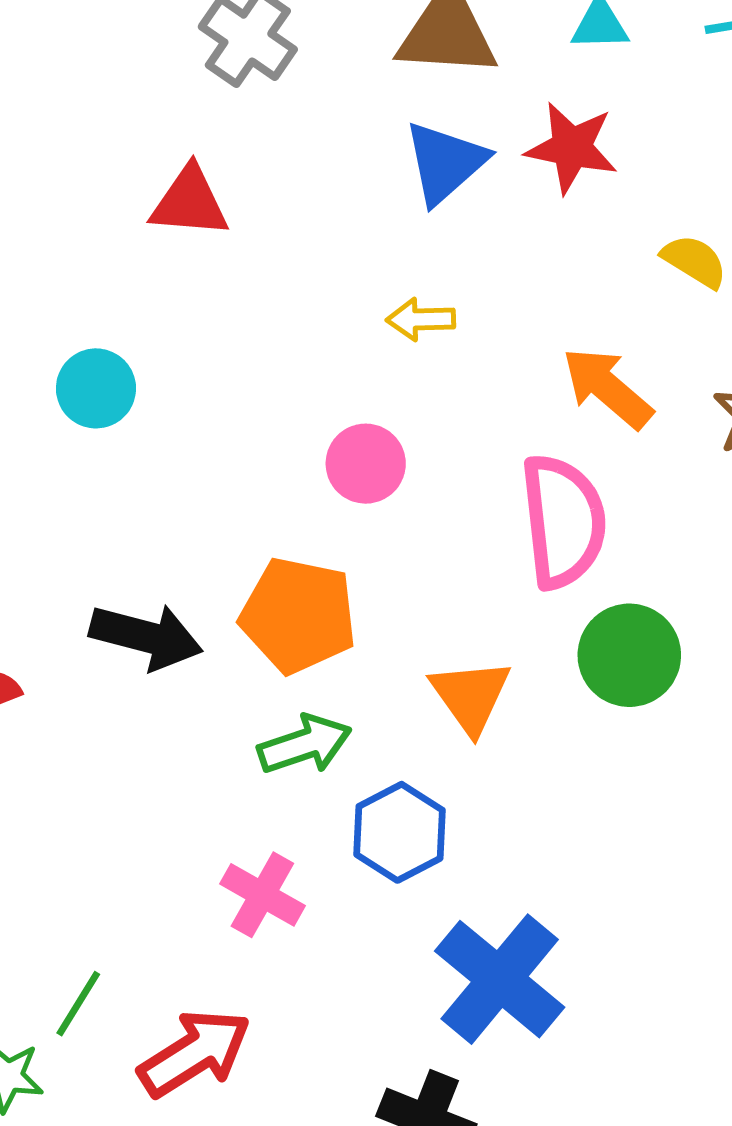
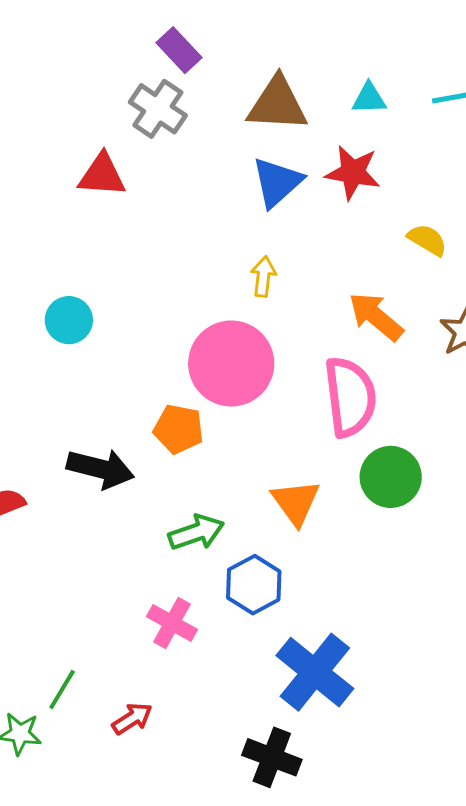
red triangle: (190, 202) -> (102, 175), moved
yellow arrow: (421, 319) -> (263, 277), turned 99
pink circle: (366, 464) -> (231, 364), size x1.8
orange pentagon: (298, 615) -> (179, 429), moved, size x0.7
red arrow: (195, 1053) -> (132, 718), size x0.6

